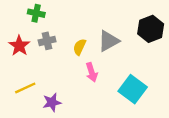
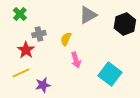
green cross: (36, 13) -> (20, 14), moved, turned 32
gray triangle: (109, 41) -> (88, 15), moved
red star: (19, 46) -> (26, 50), moved

